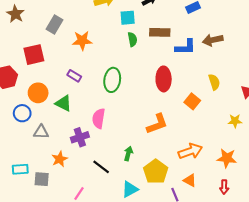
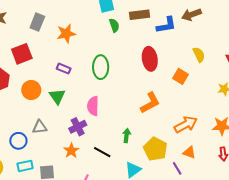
green triangle: (63, 103) -> (57, 96), turned 36
blue circle: (22, 113) -> (18, 141), moved
orange star: (60, 159) -> (71, 151), moved

